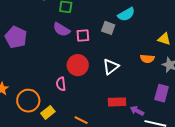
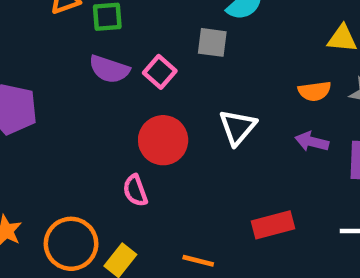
pink square: (83, 36) -> (160, 72), turned -32
red rectangle: (117, 102) -> (273, 225), moved
purple arrow: (137, 111) -> (312, 142), moved

